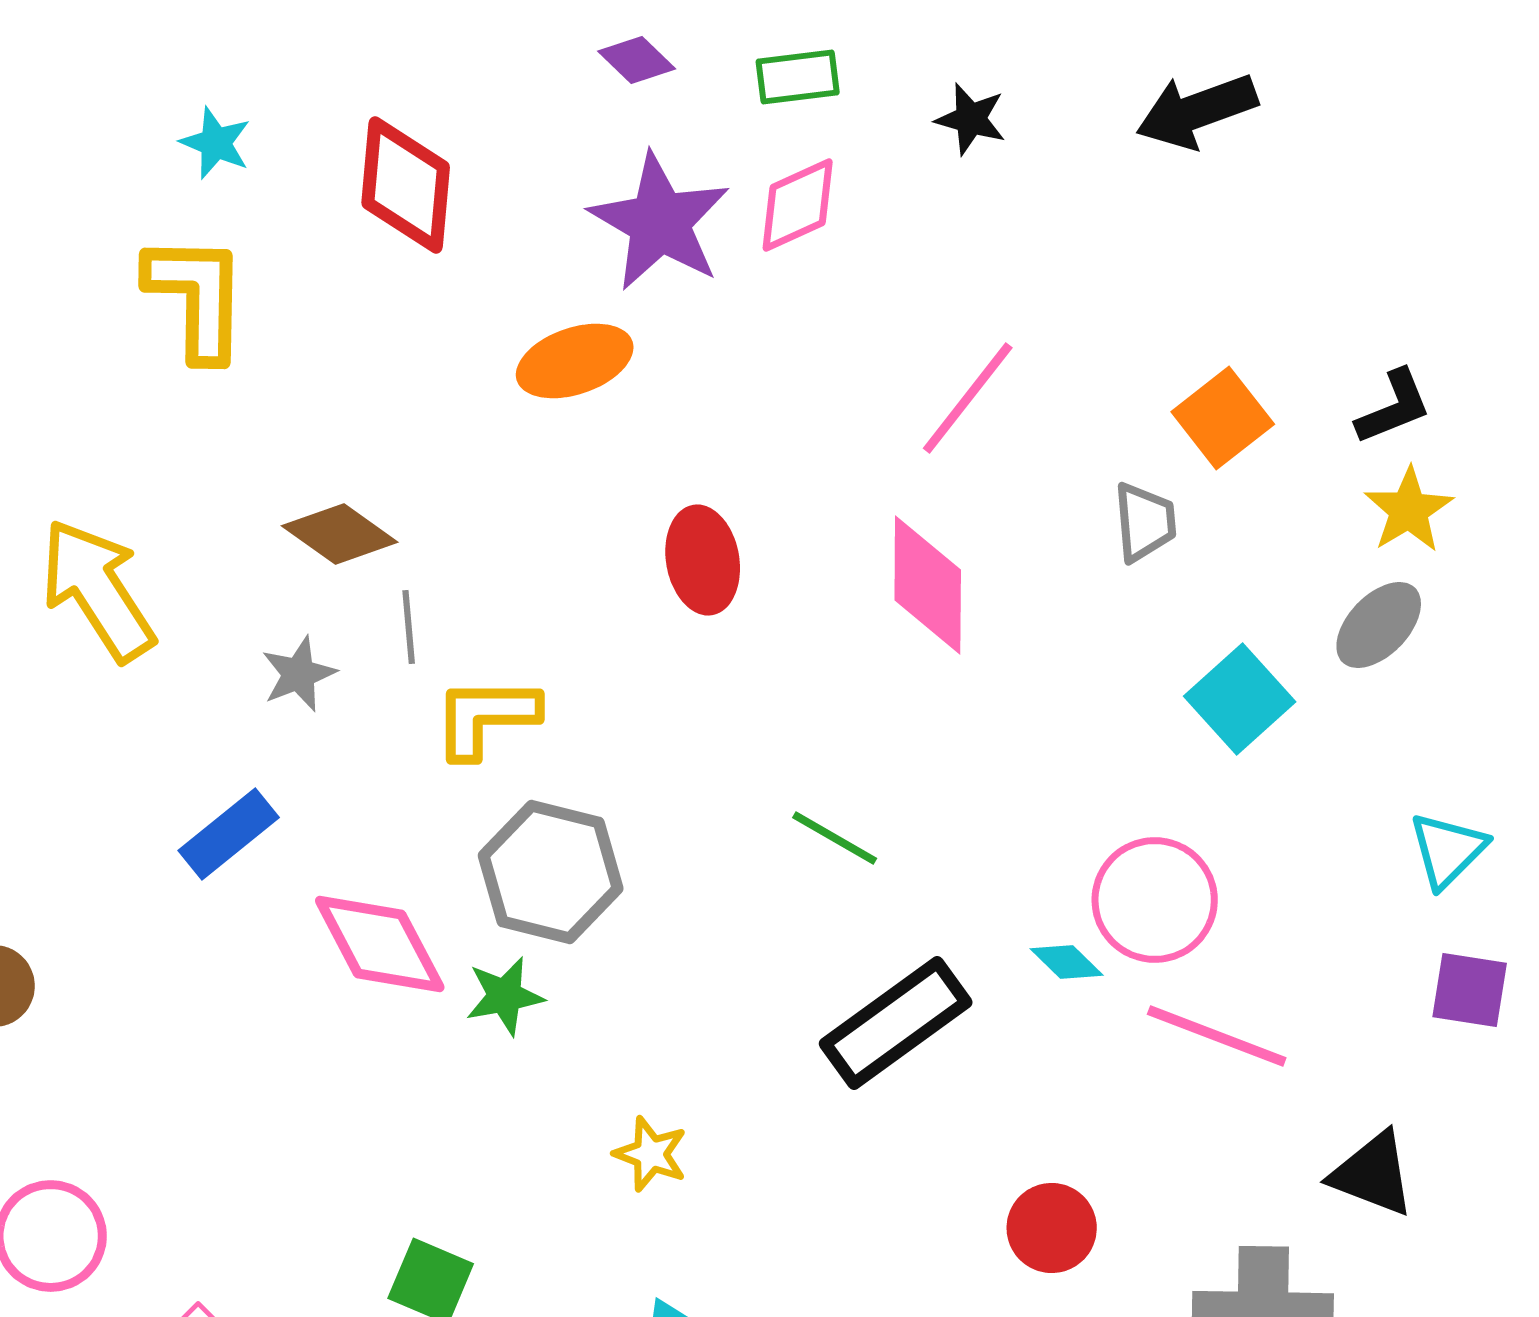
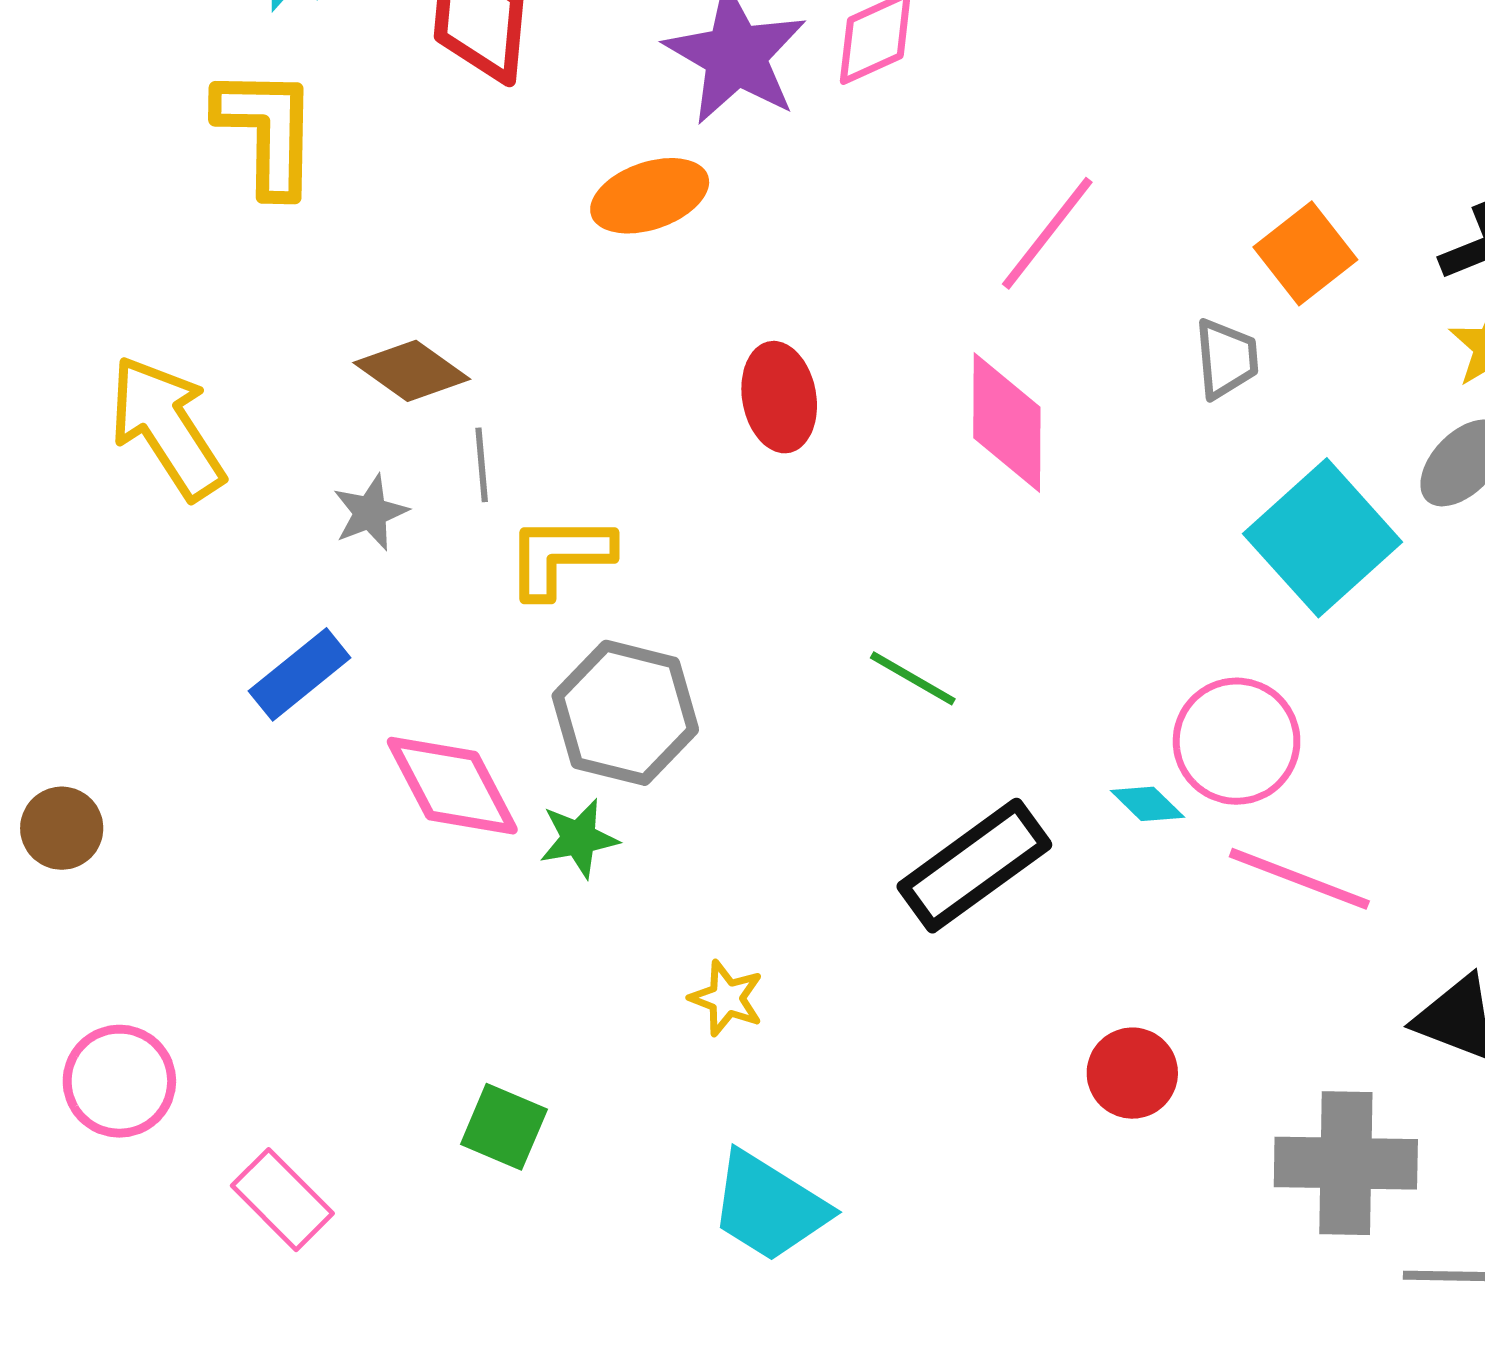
cyan square: (1240, 699) -> (1323, 538), size x1.4

